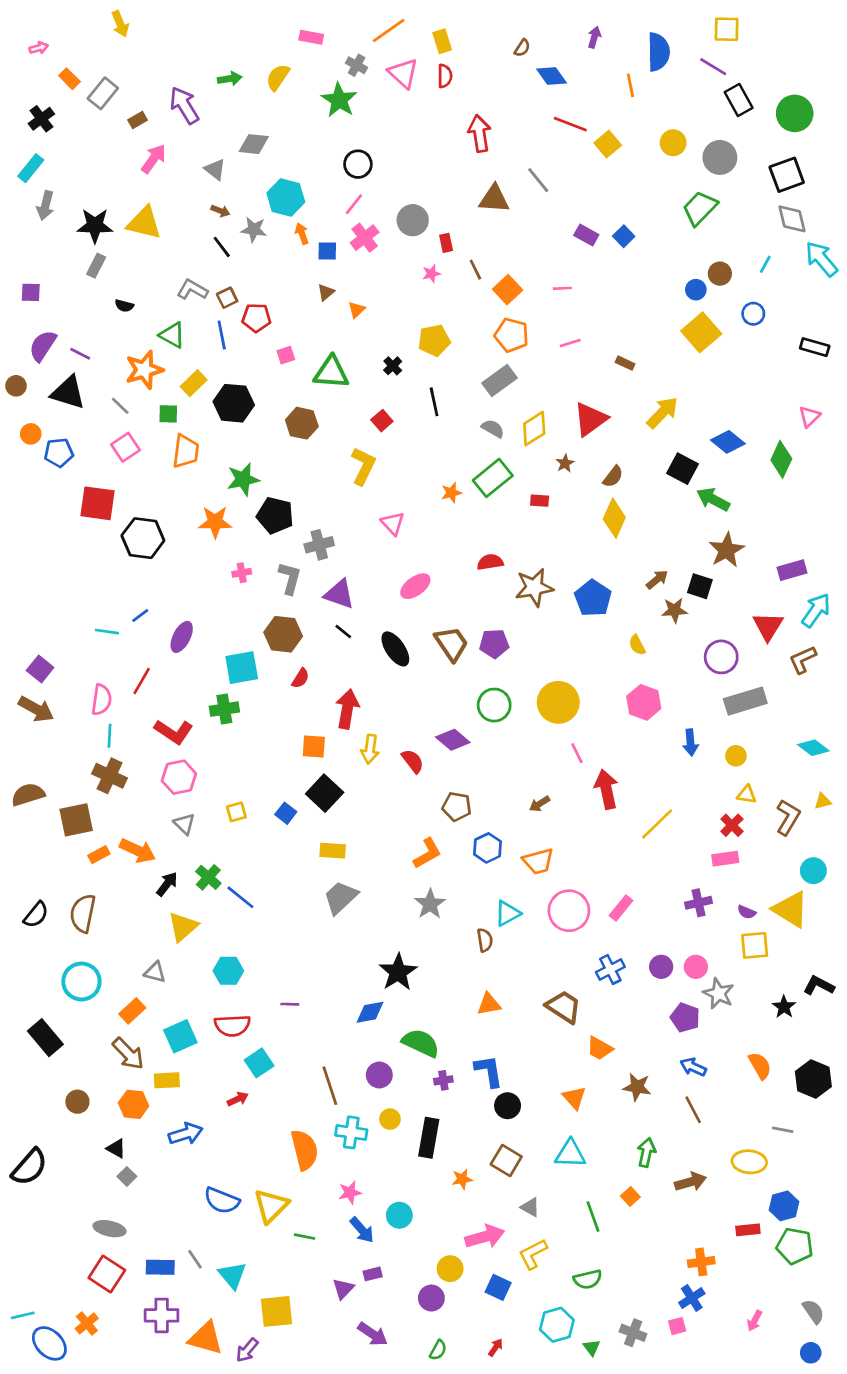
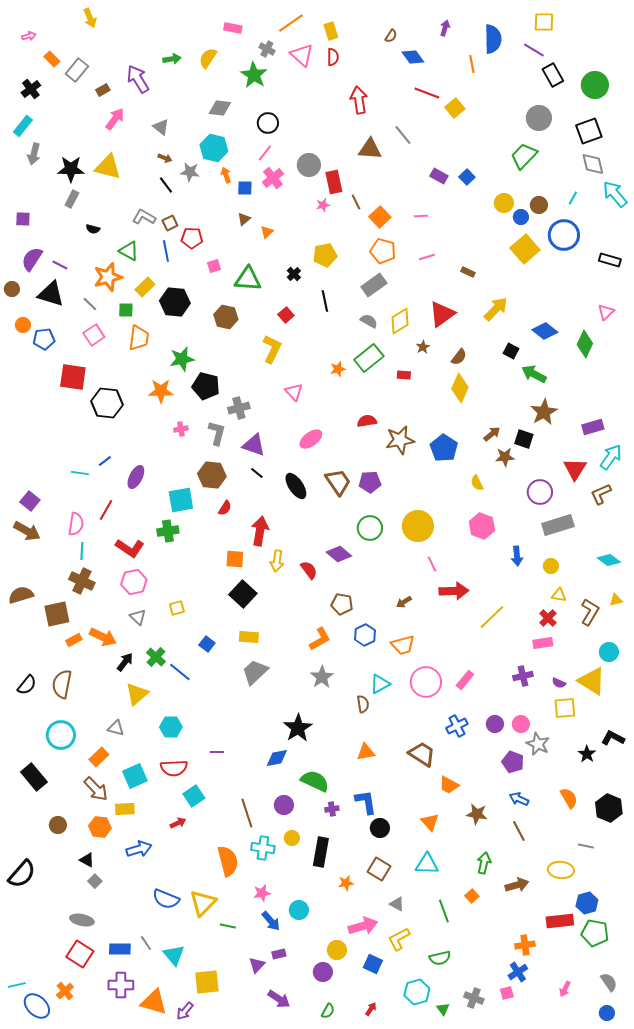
yellow circle: (673, 143) -> (504, 203), moved
gray diamond: (254, 144) -> (220, 108), moved
red rectangle: (446, 243) -> (334, 182), size x1.6
blue circle: (753, 314) -> (564, 235), size x1.8
black square: (682, 469) -> (511, 351), size x0.7
red arrow: (606, 789) -> (454, 591), turned 100
blue square: (286, 813) -> (207, 644), moved
red rectangle: (748, 1230) -> (560, 921), size x1.5

